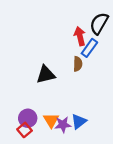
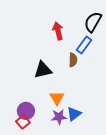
red arrow: (80, 36) -> (58, 31), moved
orange triangle: (51, 120) -> (57, 98), moved

